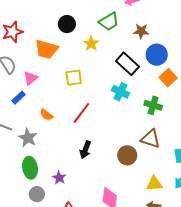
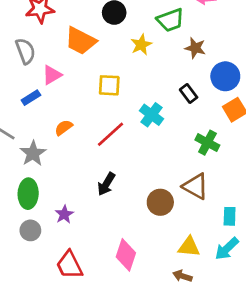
brown star: (141, 31) -> (195, 48), moved
black rectangle: (128, 64) -> (189, 93), moved, size x0.6
cyan cross: (120, 92) -> (151, 115), moved
orange semicircle: (46, 115) -> (64, 128), turned 96

